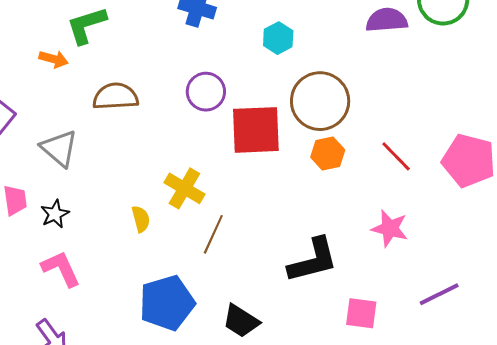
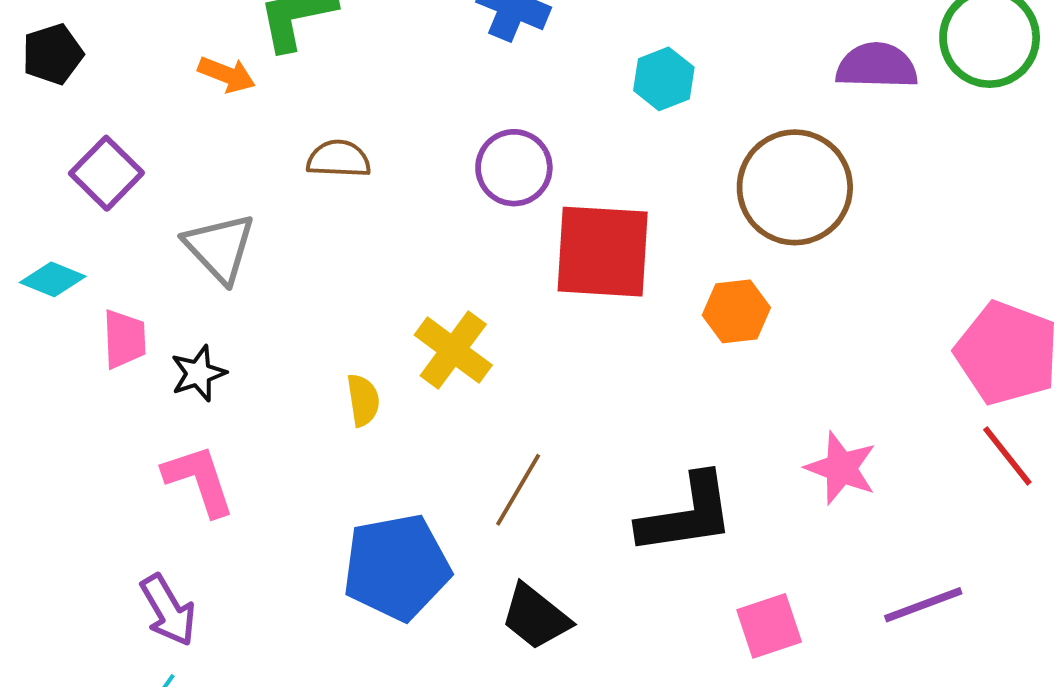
brown semicircle: (116, 96) -> (339, 159), size x0.7
brown circle: (320, 101) -> (795, 187), moved
red line: (396, 156) -> (1007, 456), moved
brown line: (213, 234) -> (518, 490), moved
pink square: (361, 313) -> (769, 626), turned -32

